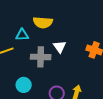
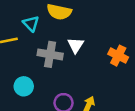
cyan triangle: (22, 35) -> (31, 23), turned 40

